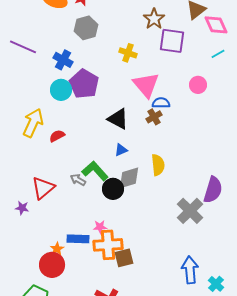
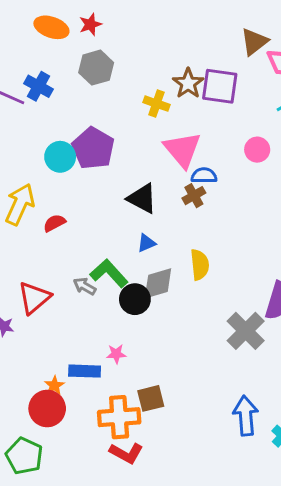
brown star: (154, 19) -> (188, 83), moved
blue cross: (63, 60) -> (39, 86), moved
orange cross: (108, 245) -> (119, 417), moved

